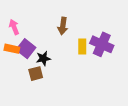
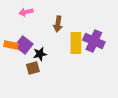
pink arrow: (14, 27) -> (26, 12), moved, turned -80
yellow rectangle: (82, 47) -> (76, 43), size x1.5

